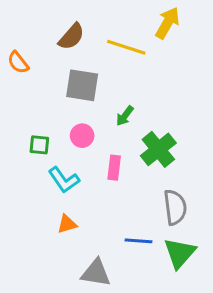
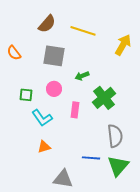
yellow arrow: (167, 23) -> (123, 45), moved
orange semicircle: (18, 62) -> (14, 53), moved
green arrow: (125, 116) -> (82, 76), turned 32

